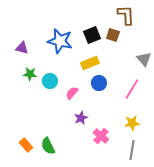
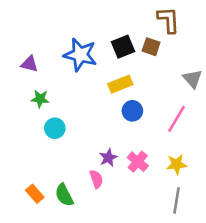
cyan circle: (50, 81) -> (55, 128), moved
pink semicircle: (72, 93) -> (96, 179), moved, turned 120
pink cross: (101, 136) -> (138, 162), moved

